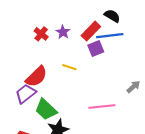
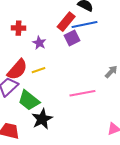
purple star: (63, 32) -> (39, 43), moved
red cross: (41, 34) -> (19, 28), turned -32
yellow line: (69, 67) -> (38, 70), moved, turned -32

